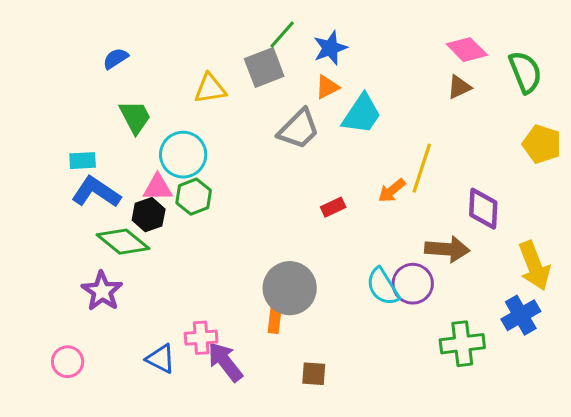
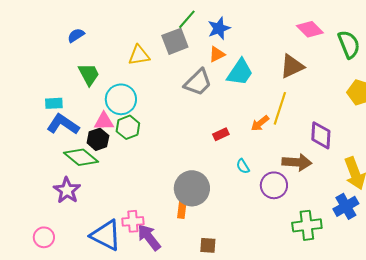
brown triangle: (459, 87) -> (292, 66), moved, size x1.5
cyan semicircle: (383, 287) -> (243, 166), moved, size x0.6
blue triangle: (161, 359) -> (106, 235), size x1.6

